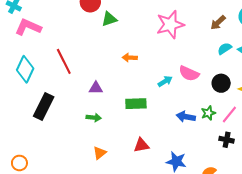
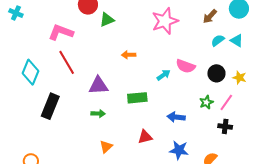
pink L-shape: (28, 27) -> (61, 32), moved
purple triangle: (96, 88) -> (98, 86), size x1.5
blue arrow: (186, 117) -> (176, 117), moved

